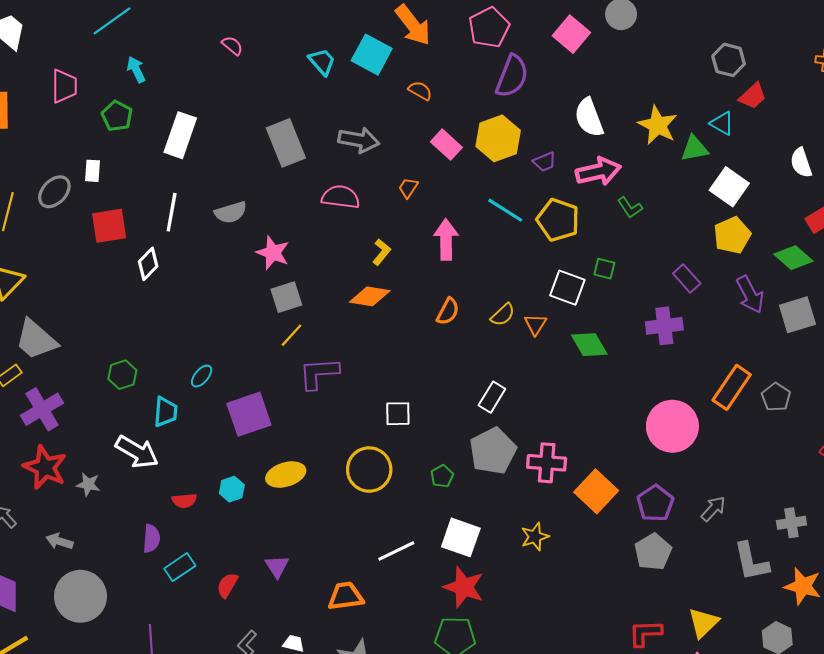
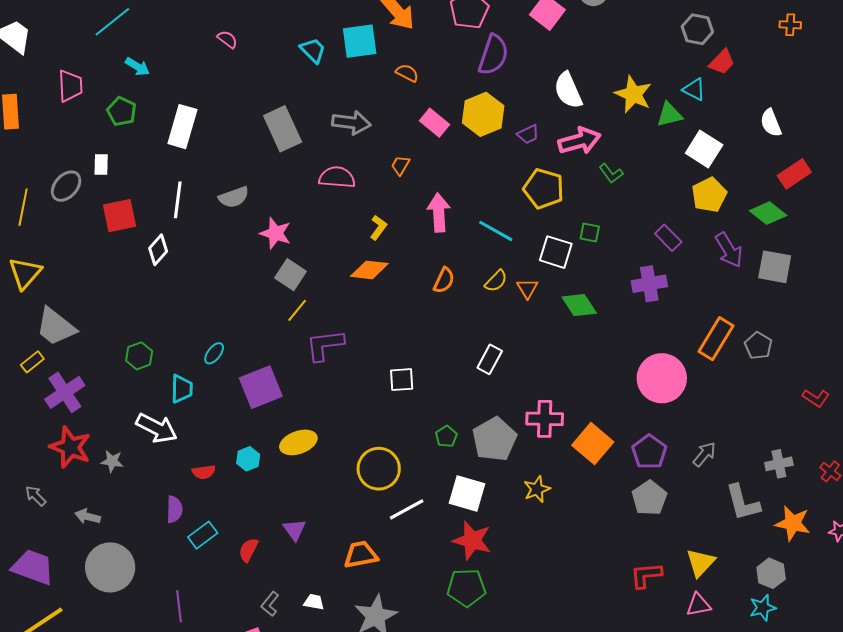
cyan square: (372, 55) -> (360, 41), turned -33
cyan arrow: (136, 70) -> (138, 67), turned 150
cyan line: (505, 210) -> (496, 231), moved
gray square: (286, 297) -> (290, 275), turned -36
gray square: (797, 315) -> (775, 267), turned 30
gray pentagon: (493, 451) -> (494, 439), moved
yellow circle: (369, 470) -> (379, 469), moved

